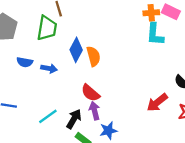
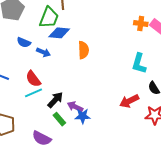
cyan L-shape: (155, 34) -> (139, 63), moved
blue diamond: (76, 50) -> (59, 33), moved, turned 55
red semicircle: (90, 93) -> (33, 79), moved
purple arrow: (95, 111) -> (75, 107), moved, turned -63

